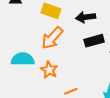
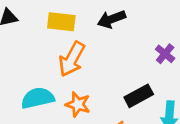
black rectangle: (94, 41) -> (139, 96), moved

